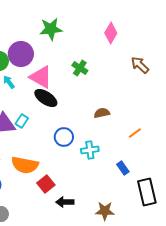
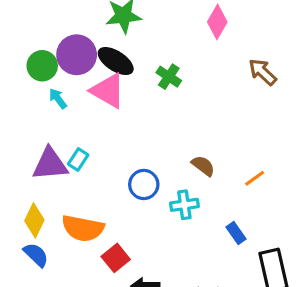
black ellipse: (46, 98) -> (116, 61), moved
brown semicircle: (102, 113) -> (203, 166), moved, turned 49

